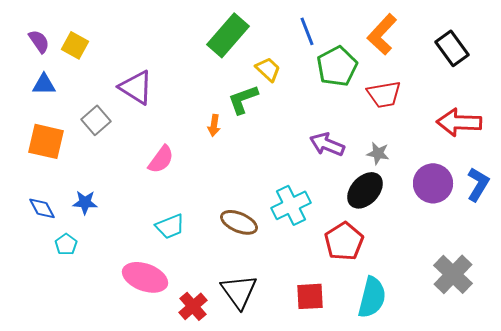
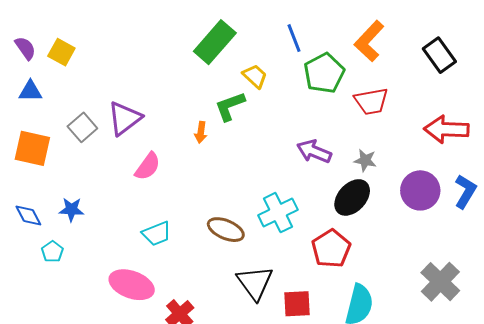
purple triangle: (136, 87) -> (125, 118), moved, turned 51
black triangle: (239, 291) -> (255, 283), moved

